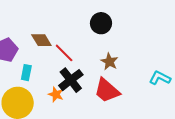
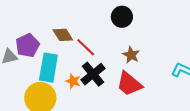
cyan rectangle: (26, 73) -> (48, 68), size x1.8
orange star: (56, 94) -> (73, 81), moved

